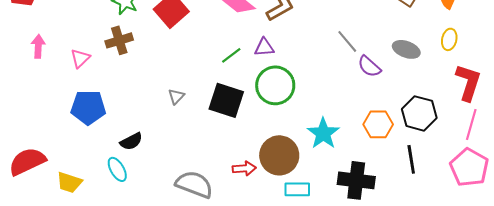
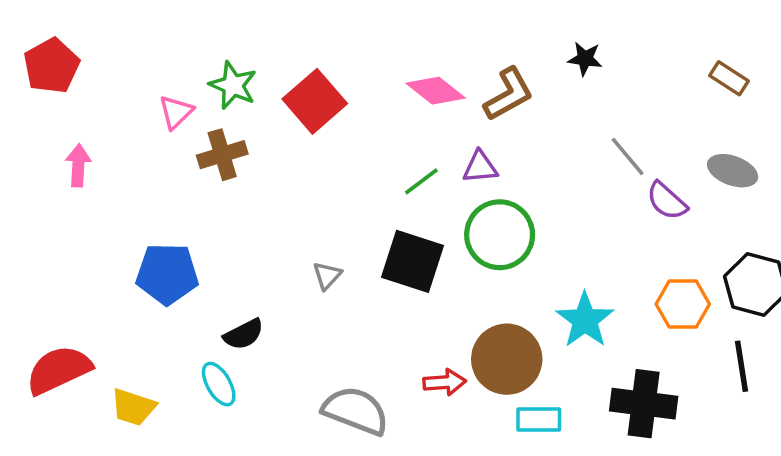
pink triangle: (80, 58) -> (176, 112), moved
gray triangle: (176, 96) -> (327, 276), moved

